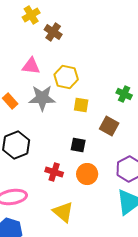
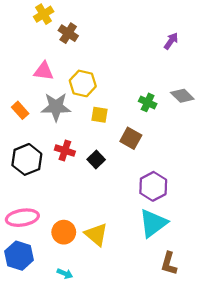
black square: (78, 145) -> (96, 159), turned 35
red cross: (54, 172) -> (65, 151), moved
orange circle: (87, 174) -> (64, 232), moved
yellow triangle: (63, 212) -> (96, 234), moved

